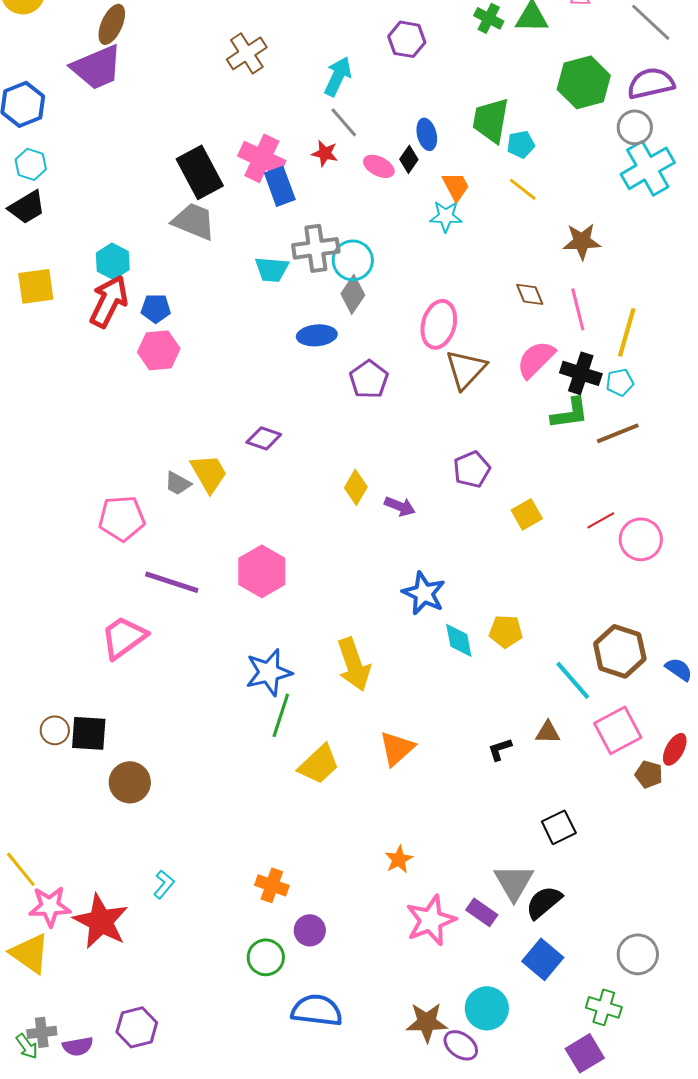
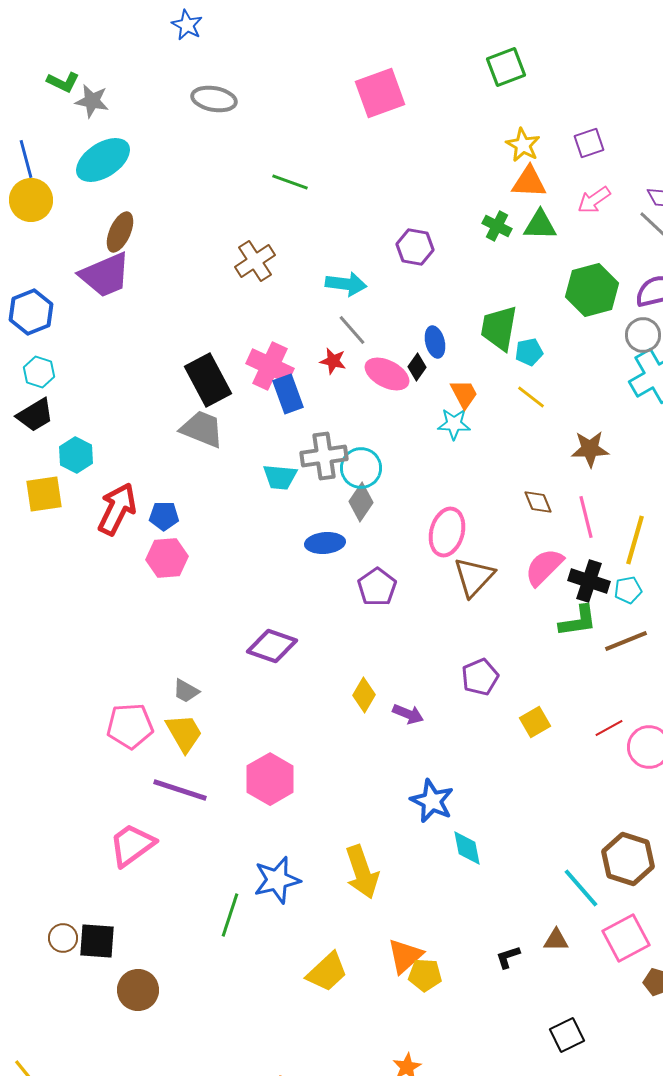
cyan arrow: (338, 76) -> (346, 284), turned 72
pink ellipse: (379, 166) -> (387, 374), size x1.4
cyan hexagon: (113, 261) -> (76, 455), moved
purple diamond: (264, 438) -> (272, 646), size x1.4
yellow trapezoid: (209, 473) -> (184, 733), moved
yellow pentagon: (506, 631) -> (425, 975), moved
green line: (281, 715) -> (230, 915), moved

